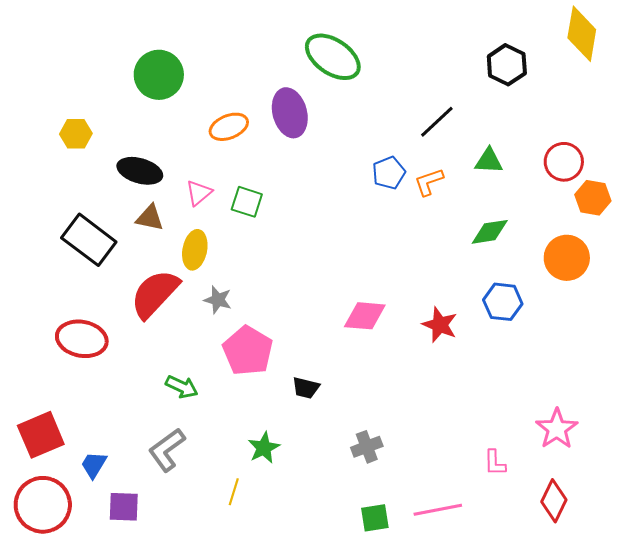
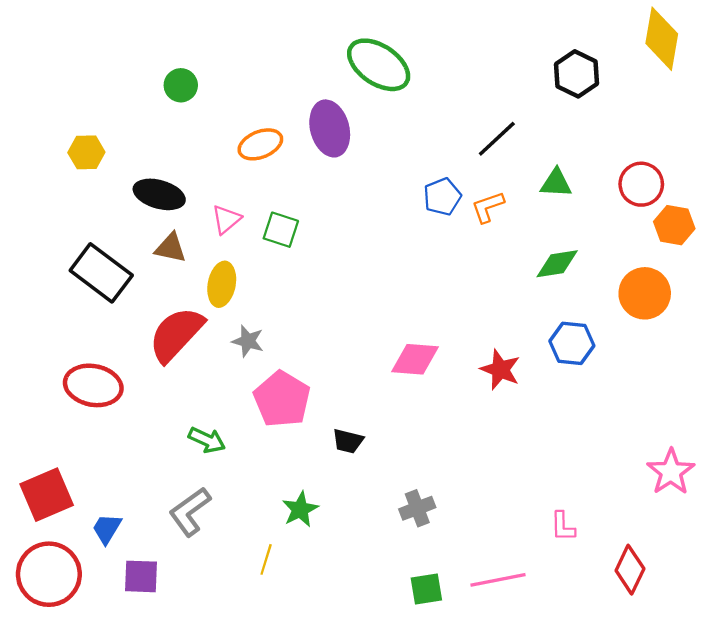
green circle: (159, 75) -> (181, 85), size x0.6
pink star: (557, 429) -> (671, 472), moved

